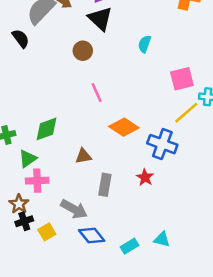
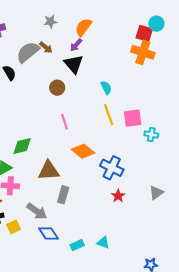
cyan semicircle: (144, 44) -> (106, 88), turned 128
yellow line: (186, 113) -> (109, 115), moved, turned -75
brown triangle: (83, 156) -> (49, 171), size x1.6
red star: (145, 177) -> (118, 196), moved

